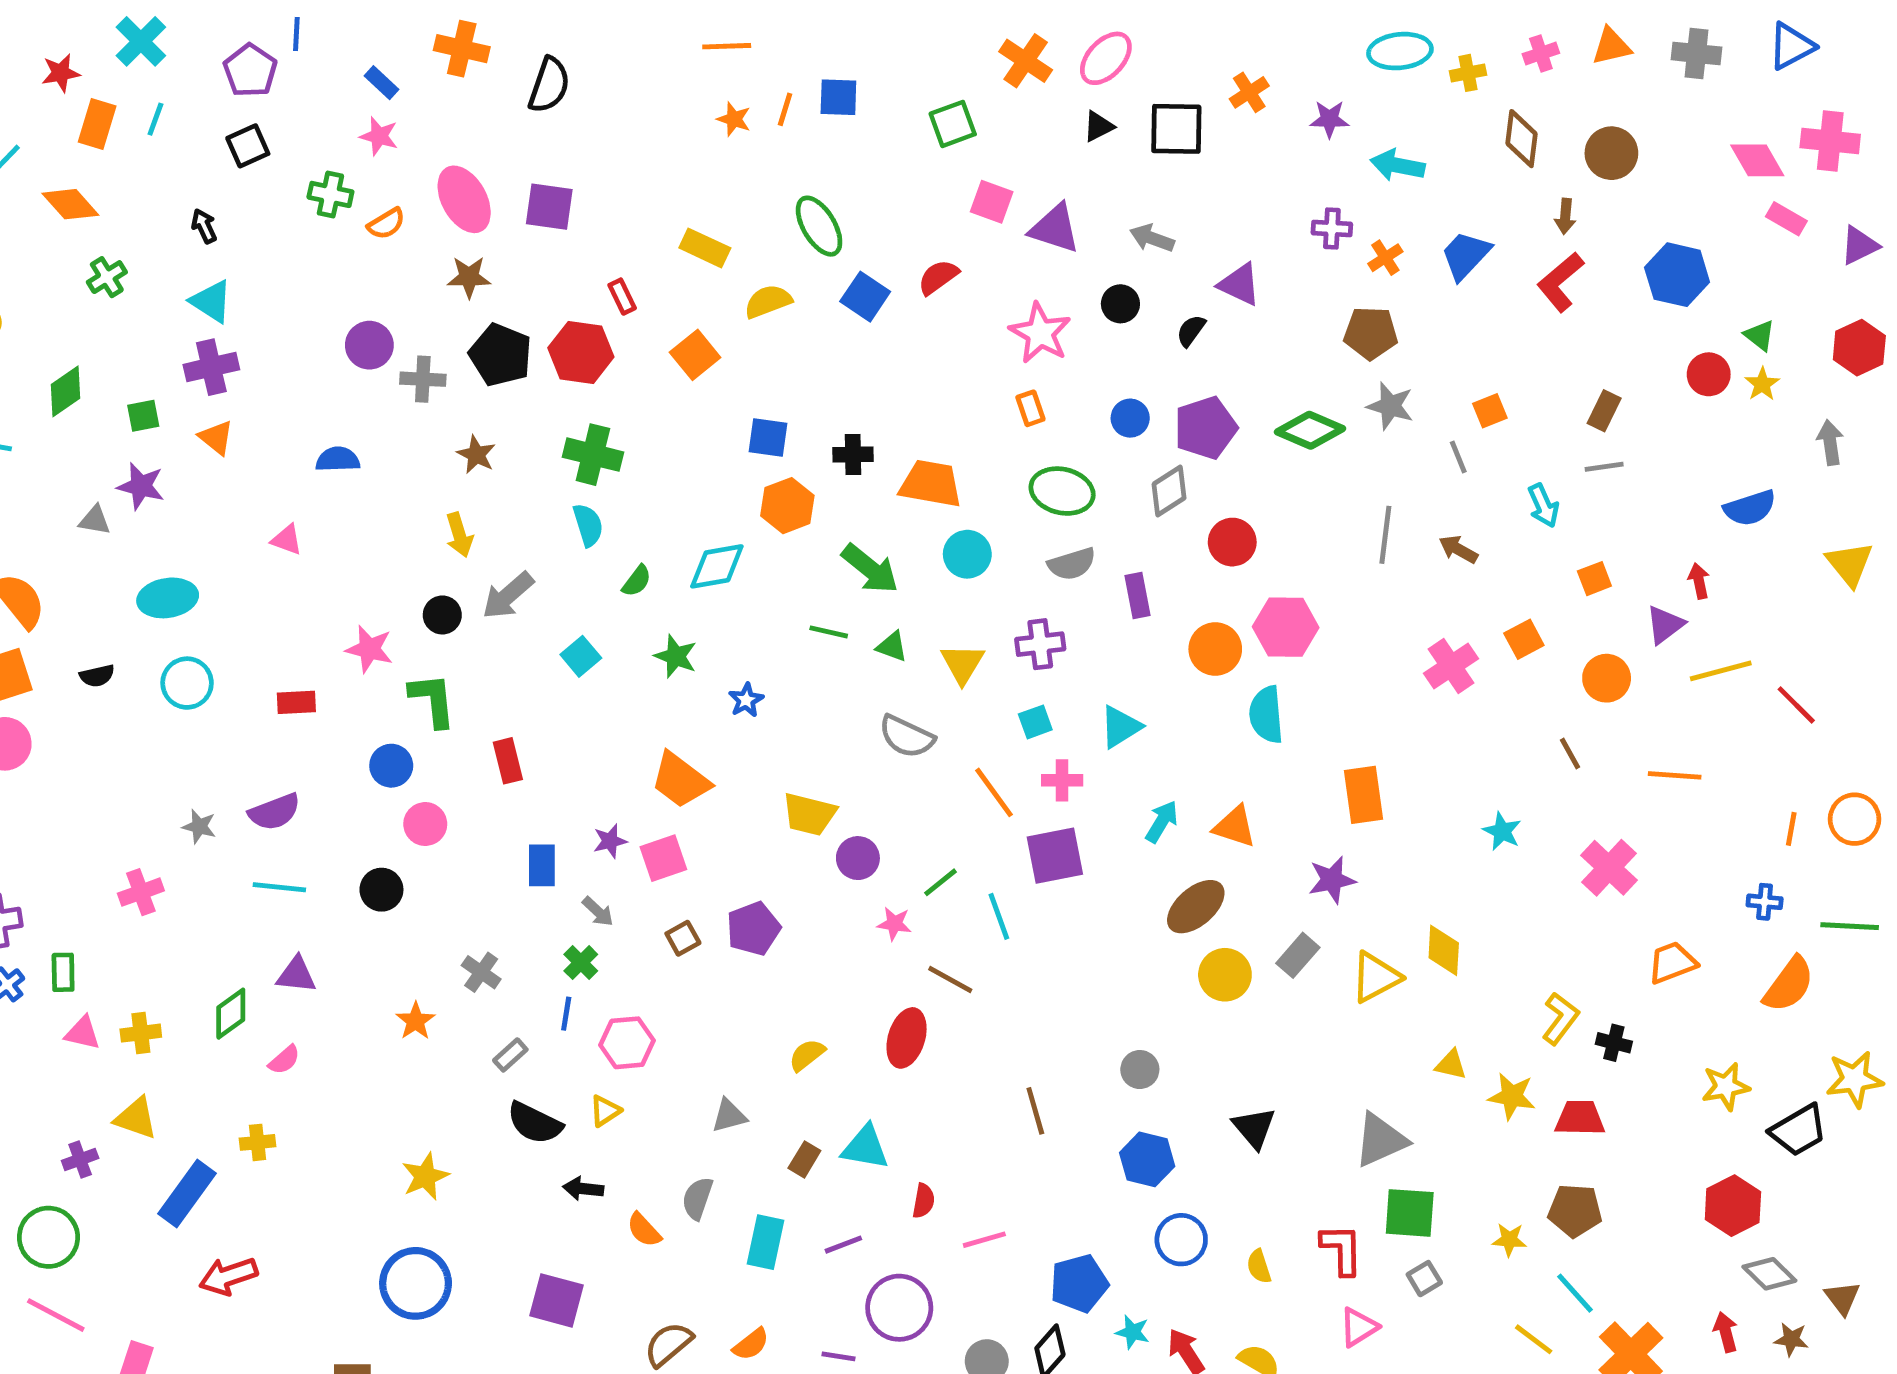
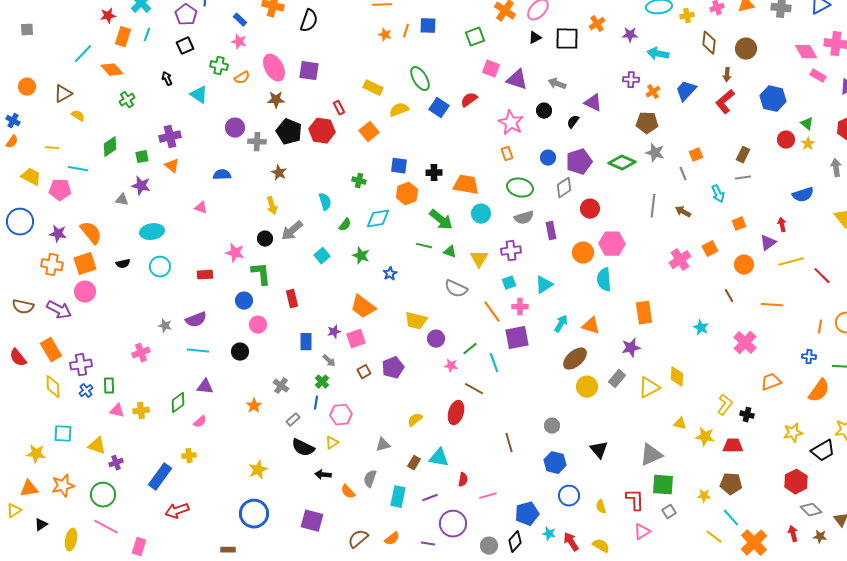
cyan triangle: (211, 301) -> (199, 95), moved
green cross: (593, 455) -> (359, 181), moved, size x0.6
yellow triangle: (136, 1118) -> (97, 446), moved

